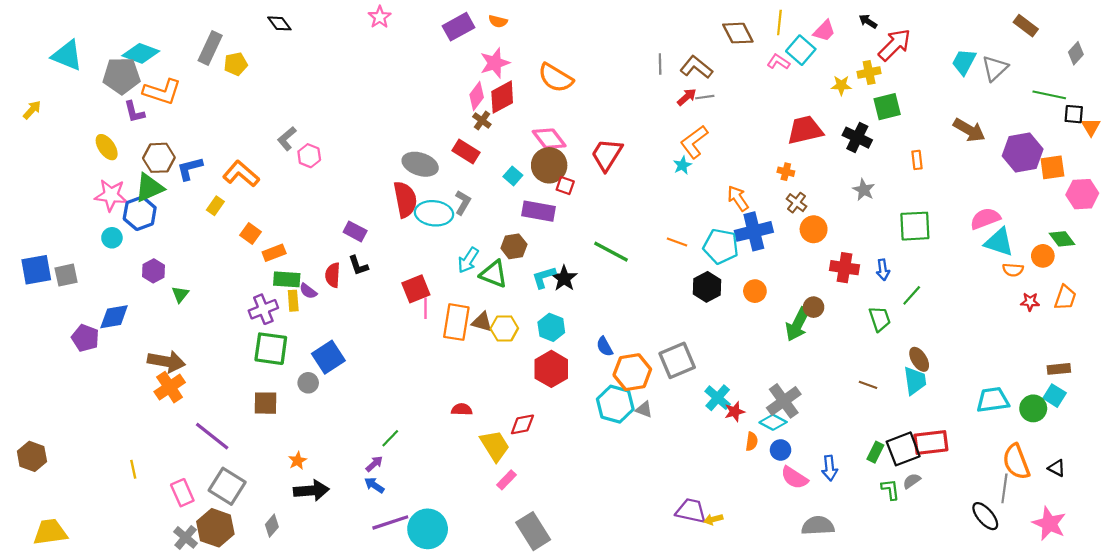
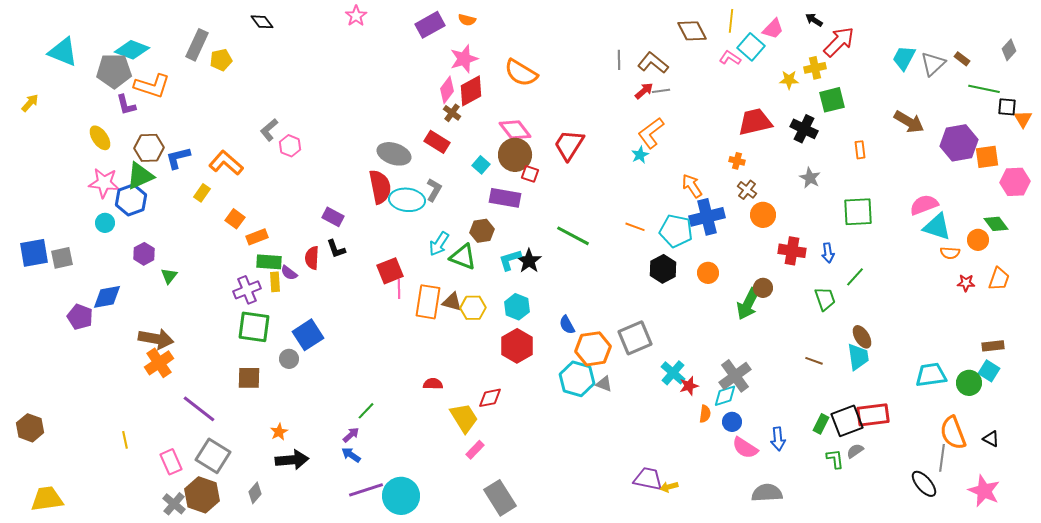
brown rectangle: (1026, 26) -> (962, 59), moved, size x0.7
cyan diamond: (773, 422) -> (725, 396), turned -45

